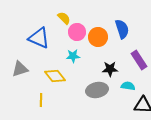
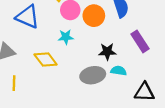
cyan semicircle: (128, 86) -> (119, 71), moved
yellow line: (41, 100) -> (14, 83), moved

